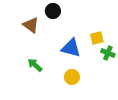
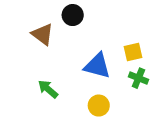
green cross: (108, 53) -> (138, 78), moved

